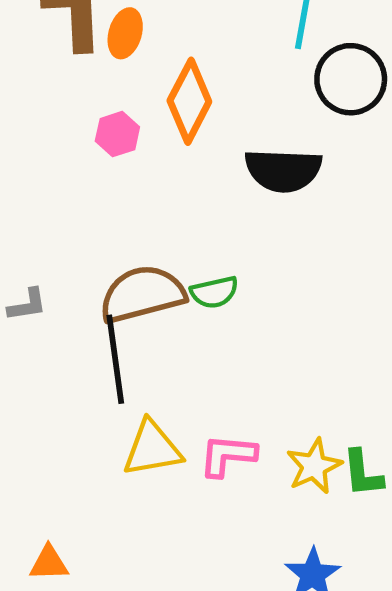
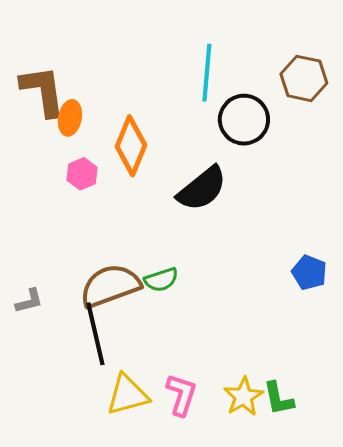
orange ellipse: (125, 33) -> (70, 118), moved
black semicircle: (283, 170) -> (202, 189), turned -36
pink L-shape: (228, 455) -> (181, 395), turned 108

